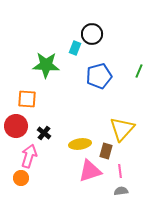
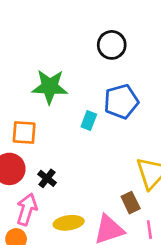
cyan rectangle: (75, 48) -> (89, 120), moved
yellow ellipse: (80, 144) -> (69, 223), moved
brown rectangle: (106, 151) -> (131, 203), turned -42

